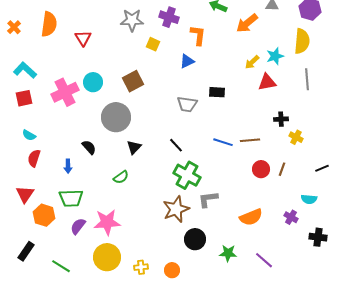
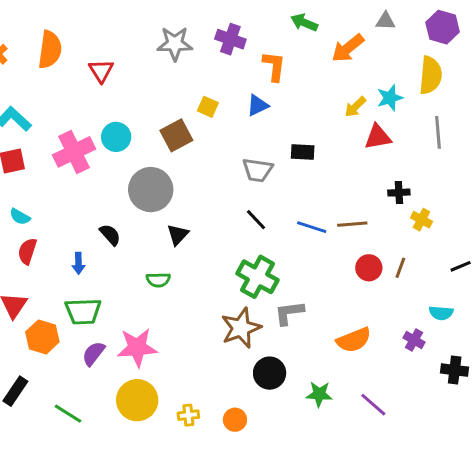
yellow square: (153, 44) -> (208, 107), moved
black line: (176, 145) -> (256, 220), moved
green semicircle: (121, 177) -> (158, 280), turned 35

